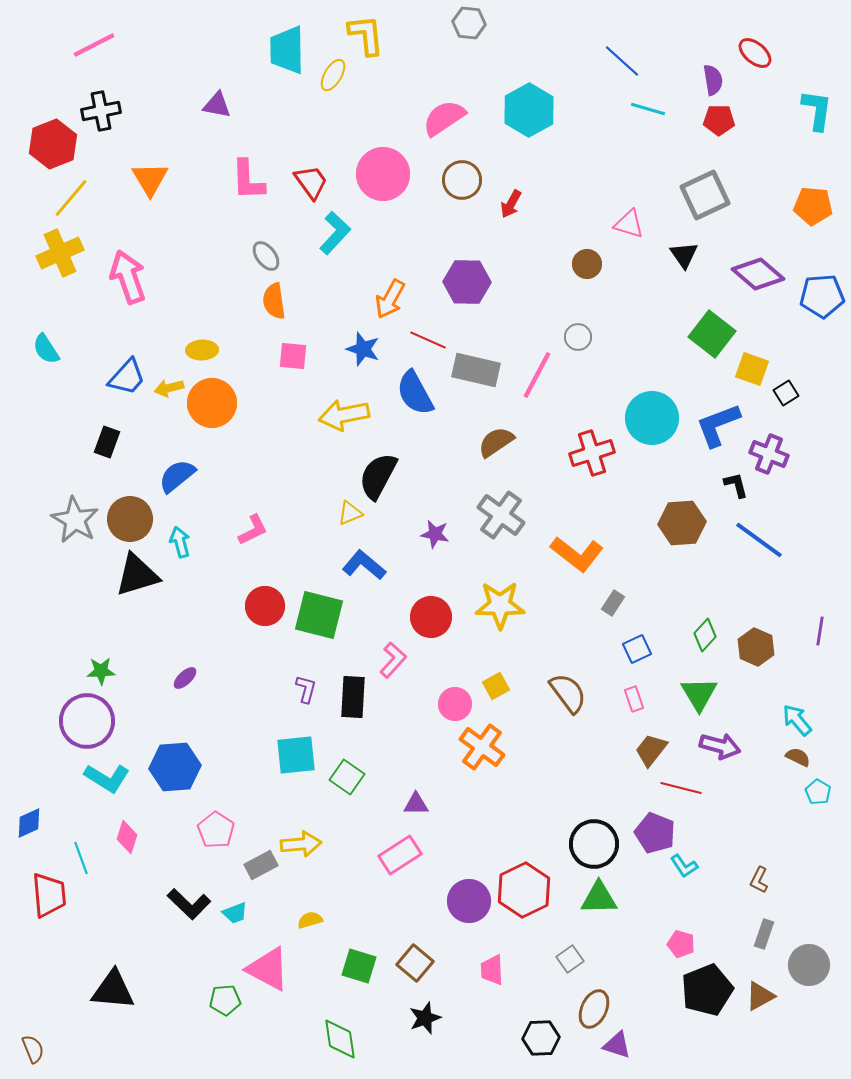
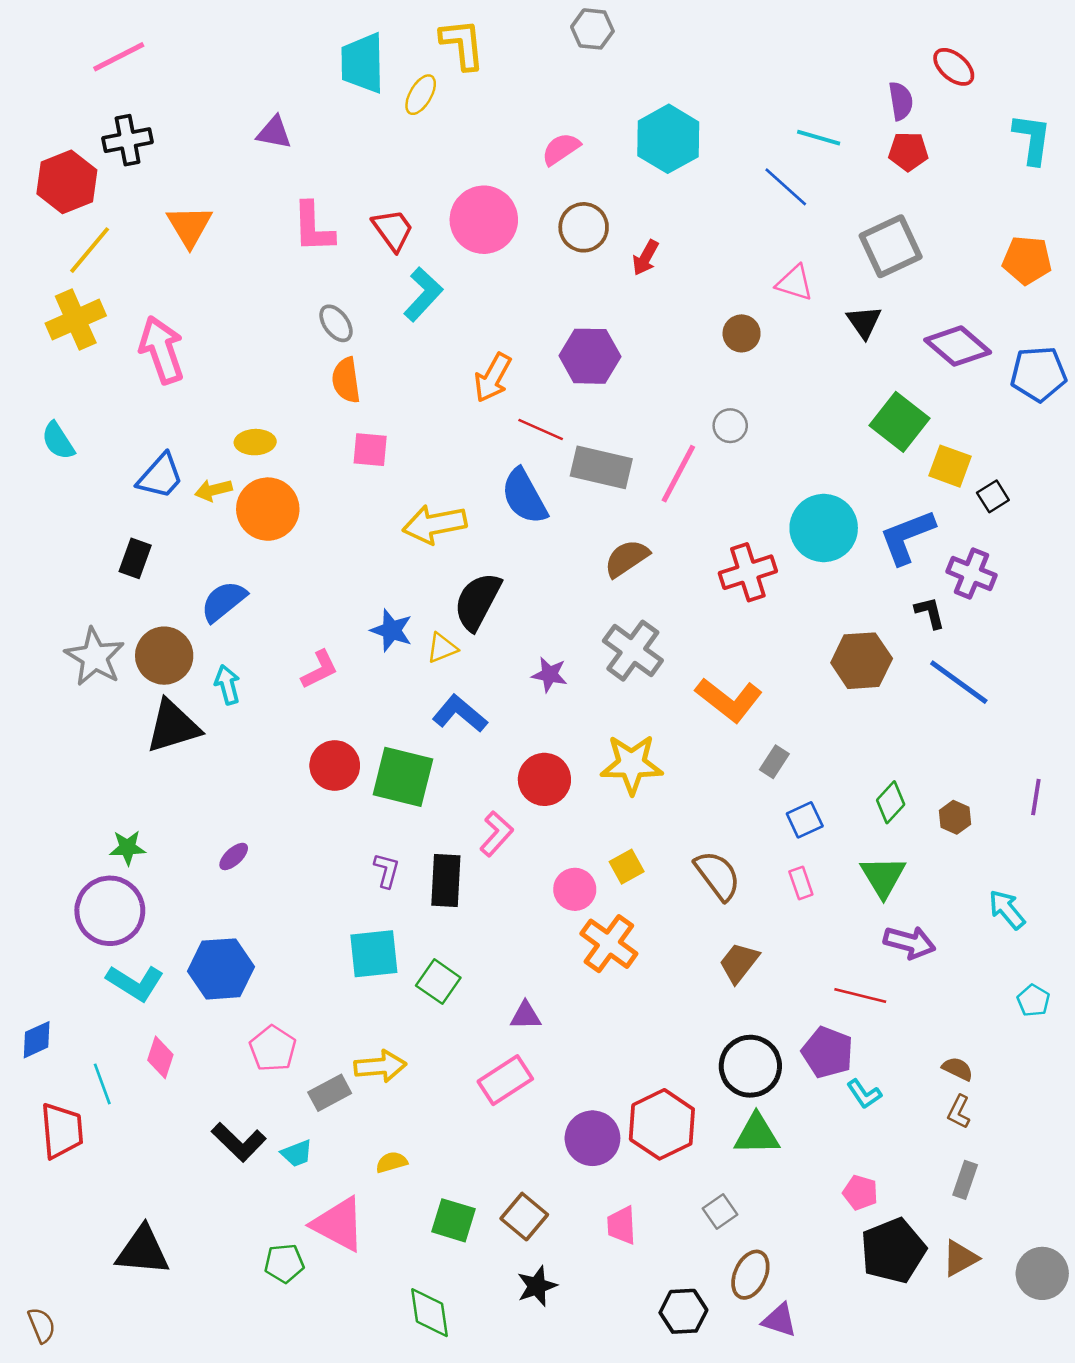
blue line: (622, 61) -> (786, 187), moved
pink semicircle: (444, 118) -> (561, 149), size x0.7
blue star: (363, 349) -> (392, 630), moved
brown hexagon: (756, 647) -> (955, 817), size x0.7
brown trapezoid: (651, 750) -> (739, 963), moved
brown semicircle: (798, 757) -> (958, 1069), moved
gray circle: (809, 965) -> (1042, 1273), moved

